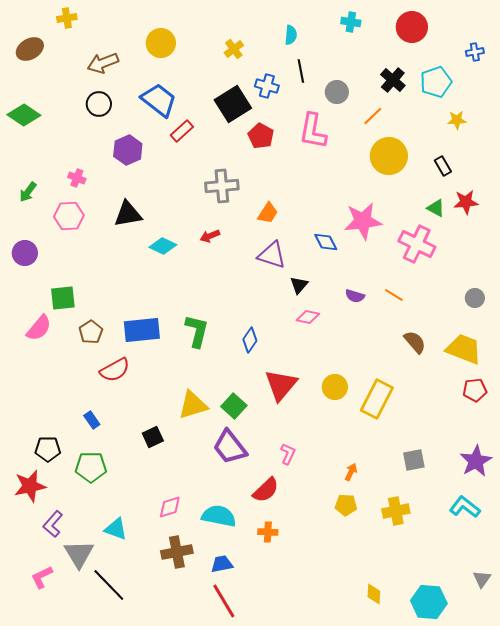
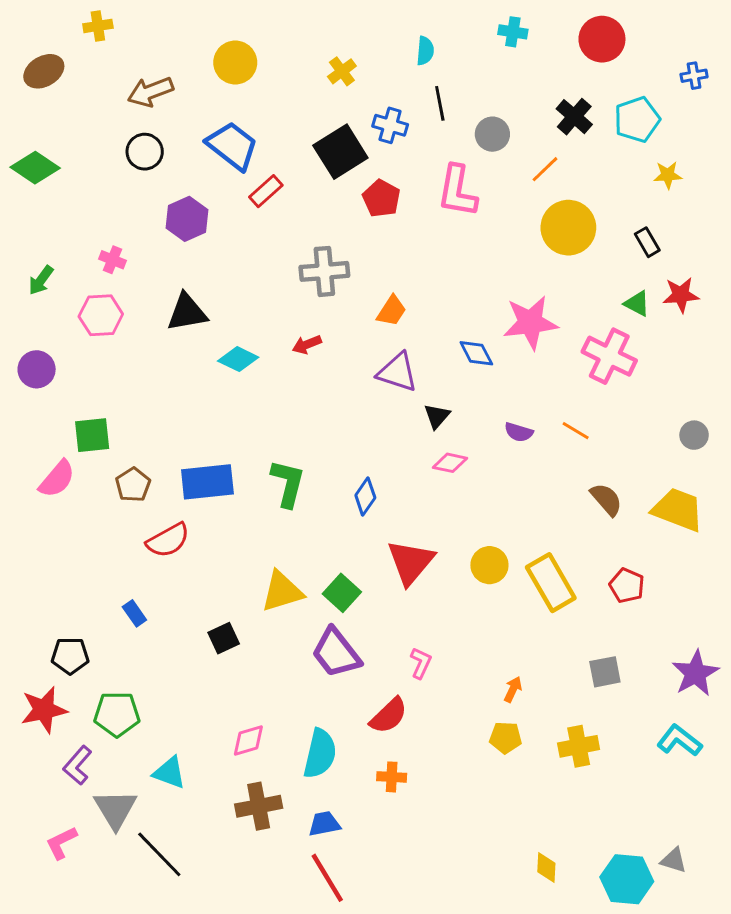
red pentagon: (475, 390) -> (627, 586), moved, turned 30
yellow rectangle: (377, 399) -> (551, 583), turned -57
green pentagon: (91, 467) -> (117, 714), moved
cyan semicircle: (219, 516) -> (320, 754), turned 92
gray triangle: (482, 579) -> (674, 860), moved, turned -48

